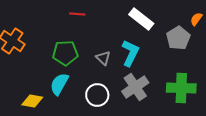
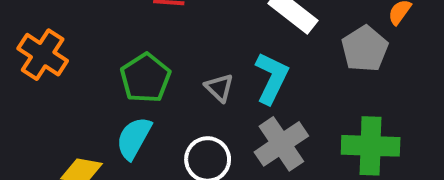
green pentagon: (65, 53) -> (146, 78), turned -30

